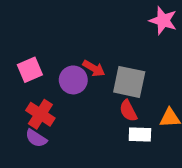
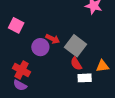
pink square: (30, 70) -> (16, 25), moved, turned -35
gray square: (129, 82) -> (75, 46), turned 30

